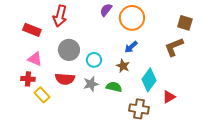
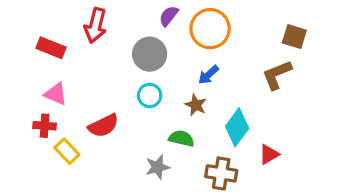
gray circle: (69, 50) -> (150, 54), moved
red semicircle: (65, 79) -> (103, 126), turned -30
gray star: (91, 84) -> (158, 167), moved

